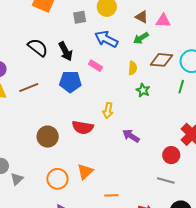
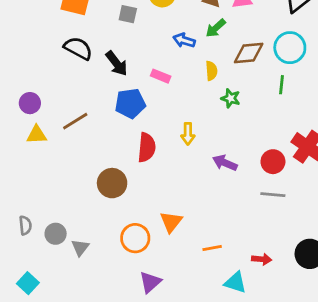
gray square: (80, 17) -> (128, 14), turned 32
blue arrow: (106, 39) -> (184, 40), moved, size x0.7
black semicircle: (38, 48) -> (78, 48), moved
red semicircle: (83, 127) -> (147, 147), moved, turned -85
red circle: (171, 155) -> (273, 162), moved
gray line: (166, 180) -> (273, 195), moved

